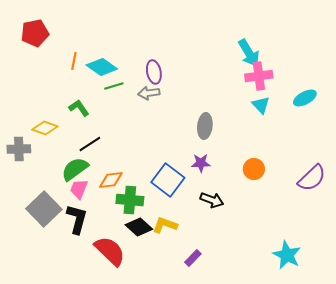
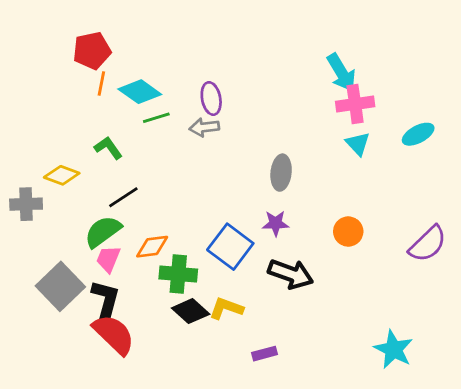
red pentagon: (35, 33) -> (92, 51), moved
black arrow: (212, 200) -> (291, 274), size x1.4
red semicircle: (110, 251) -> (114, 334), moved
purple rectangle: (193, 258) -> (265, 354), turned 30

